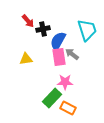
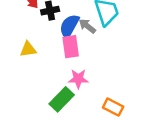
gray arrow: (72, 54) -> (87, 26), moved
orange rectangle: (68, 108) -> (113, 107), moved

